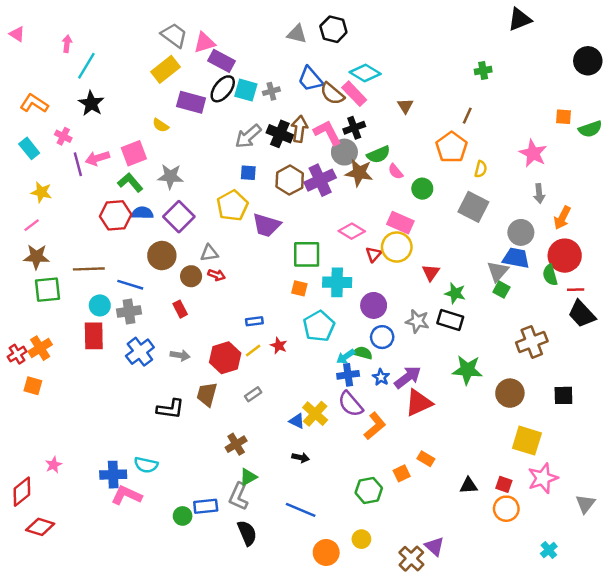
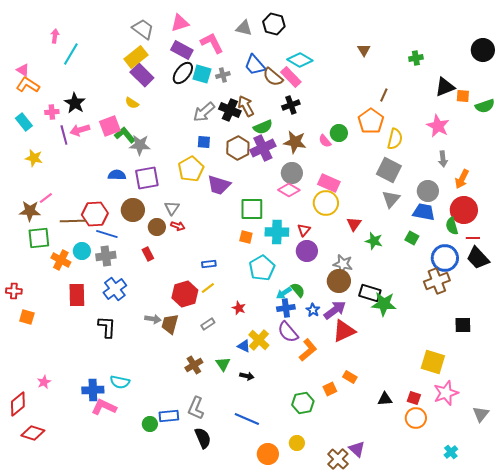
black triangle: (520, 19) -> (445, 87), moved
pink triangle: (17, 34) -> (23, 70), moved
pink triangle: (204, 43) -> (180, 23), moved
green cross: (483, 71) -> (416, 58), moved
purple rectangle: (191, 102) -> (142, 75), moved, turned 30
black star: (91, 103) -> (75, 103), moved
brown triangle: (405, 106) -> (364, 50), moved
brown arrow: (299, 129) -> (246, 106), turned -35
pink L-shape: (327, 133) -> (212, 43), moved
pink cross: (63, 136) -> (52, 112), turned -32
gray circle: (344, 152) -> (292, 173), moved
green semicircle: (378, 155) -> (263, 127), moved
yellow semicircle: (481, 169) -> (395, 139), size x1.5
green L-shape: (130, 183) -> (125, 135), moved
green circle: (422, 189) -> (339, 133), moved
red hexagon: (116, 215) -> (95, 214), moved
purple square: (179, 217) -> (147, 178), turned 35
pink line: (32, 225) -> (46, 198), moved
gray triangle: (209, 253) -> (172, 208), turned -49
red triangle: (374, 254) -> (304, 230), moved
gray triangle: (498, 271) -> (391, 199), moved
black rectangle: (450, 320) -> (370, 293), moved
red rectangle: (94, 336) -> (77, 295), moved
blue circle: (382, 337) -> (445, 258), moved, size x1.4
red star: (279, 346) -> (239, 308), moved
orange cross: (40, 348) -> (61, 260), moved, turned -30
green semicircle: (363, 353) -> (298, 290), turned 35
red cross: (17, 354) -> (14, 291), turned 35
gray arrow: (180, 355) -> (153, 319), moved
brown circle: (510, 393) -> (339, 281), moved
black L-shape: (170, 409) -> (107, 327), moved, turned -95
green triangle: (248, 477) -> (223, 364), moved, turned -35

